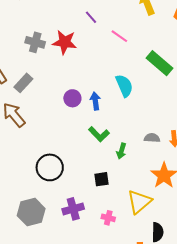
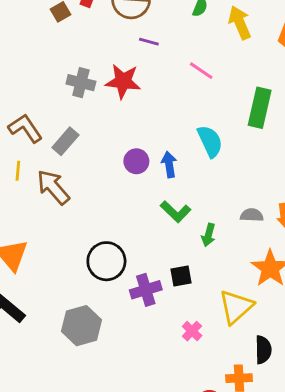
purple line: (91, 17) -> (149, 42), moved, turned -32
green rectangle: (159, 63) -> (260, 108), turned 64
purple cross: (73, 209) -> (146, 290), moved
pink cross: (108, 218) -> (192, 331), turned 32

